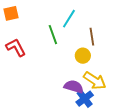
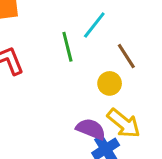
brown line: (92, 37) -> (126, 56), turned -30

